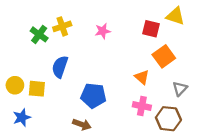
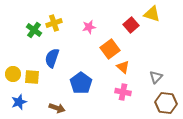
red square: (151, 29) -> (131, 25), turned 35
orange square: (164, 56) -> (110, 49), moved
blue pentagon: (93, 96) -> (81, 83), turned 30
brown hexagon: (168, 119) -> (166, 103), moved
brown arrow: (82, 124) -> (57, 108), moved

